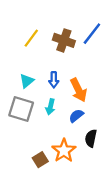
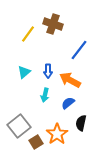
blue line: (92, 34) -> (79, 50), moved
brown cross: (64, 40) -> (53, 24), moved
orange arrow: (78, 90) -> (70, 80), turned 145
gray square: (21, 109) -> (19, 126), moved, turned 35

